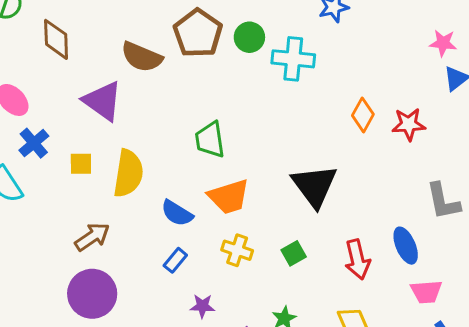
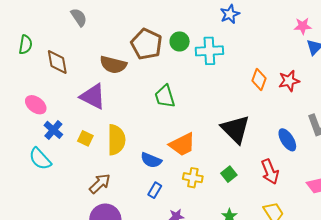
green trapezoid: (210, 140) -> (165, 96), moved
yellow square: (81, 164) -> (85, 138), turned 35
blue ellipse: (406, 246) -> (287, 140), moved

